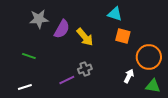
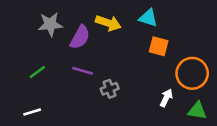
yellow arrow: (85, 37) -> (108, 23), moved, turned -30
green line: (29, 56) -> (37, 72), turned -56
purple line: (67, 80) -> (83, 71), moved, turned 42

